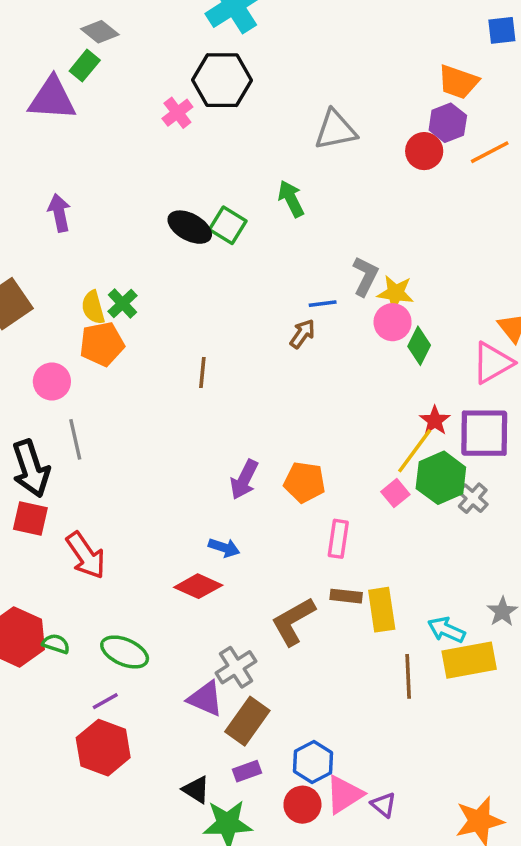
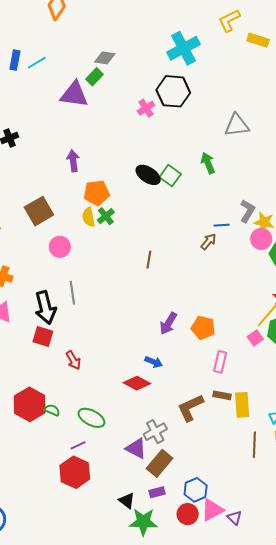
gray diamond: (100, 32) -> (105, 58), turned -35
orange pentagon: (102, 344) -> (97, 193), moved
pink circle: (52, 381) -> (60, 247), moved
red arrow: (86, 555) -> (73, 360), size x0.7

